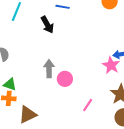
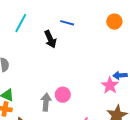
gray arrow: (49, 69) -> (46, 102), moved

